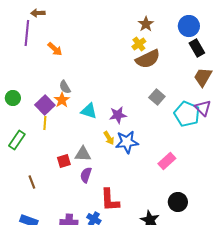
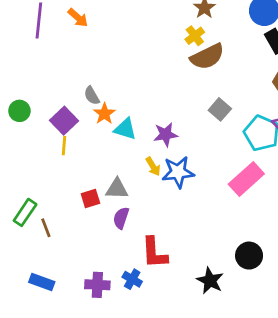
orange arrow: (55, 49) -> (78, 18), moved
orange star: (62, 100) -> (104, 114), moved
green rectangle: (17, 140) -> (25, 212), moved
pink rectangle: (167, 161) -> (246, 179), moved, size x1.4

